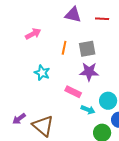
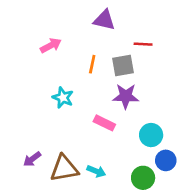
red line: (102, 19) -> (143, 44), moved
cyan arrow: (88, 110) -> (96, 171), moved
brown triangle: (43, 126) -> (64, 168), turned -50

